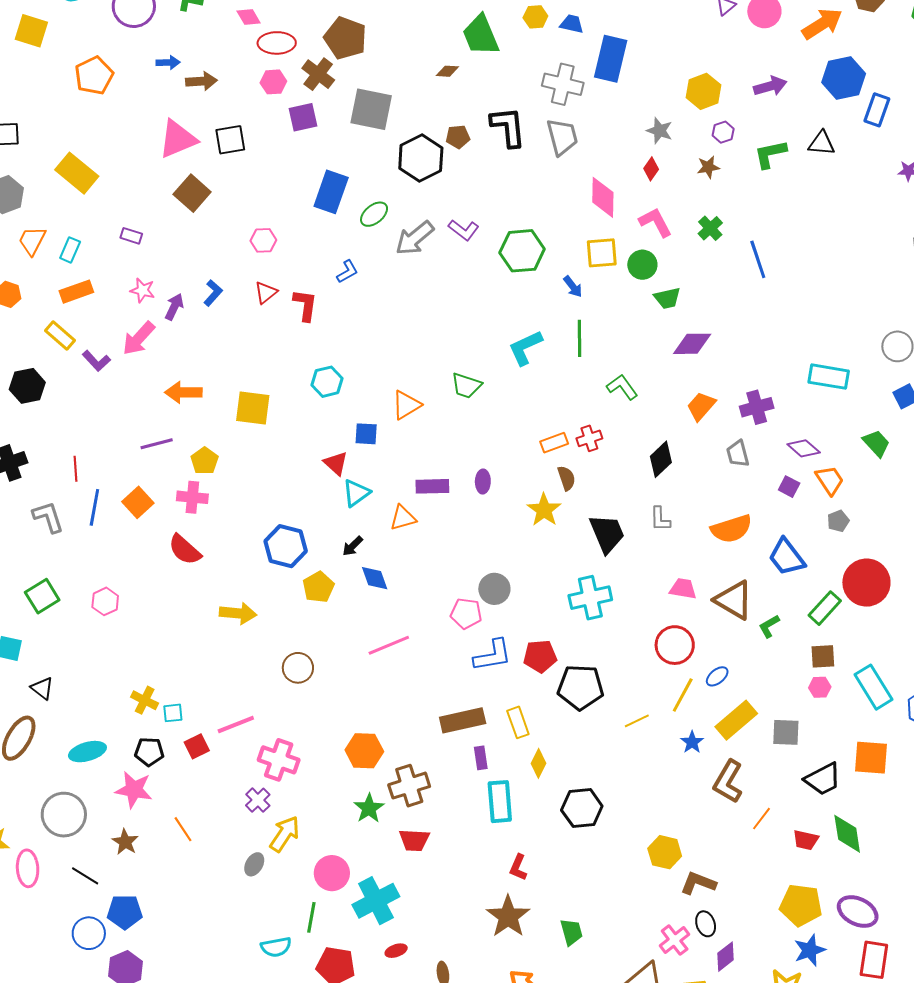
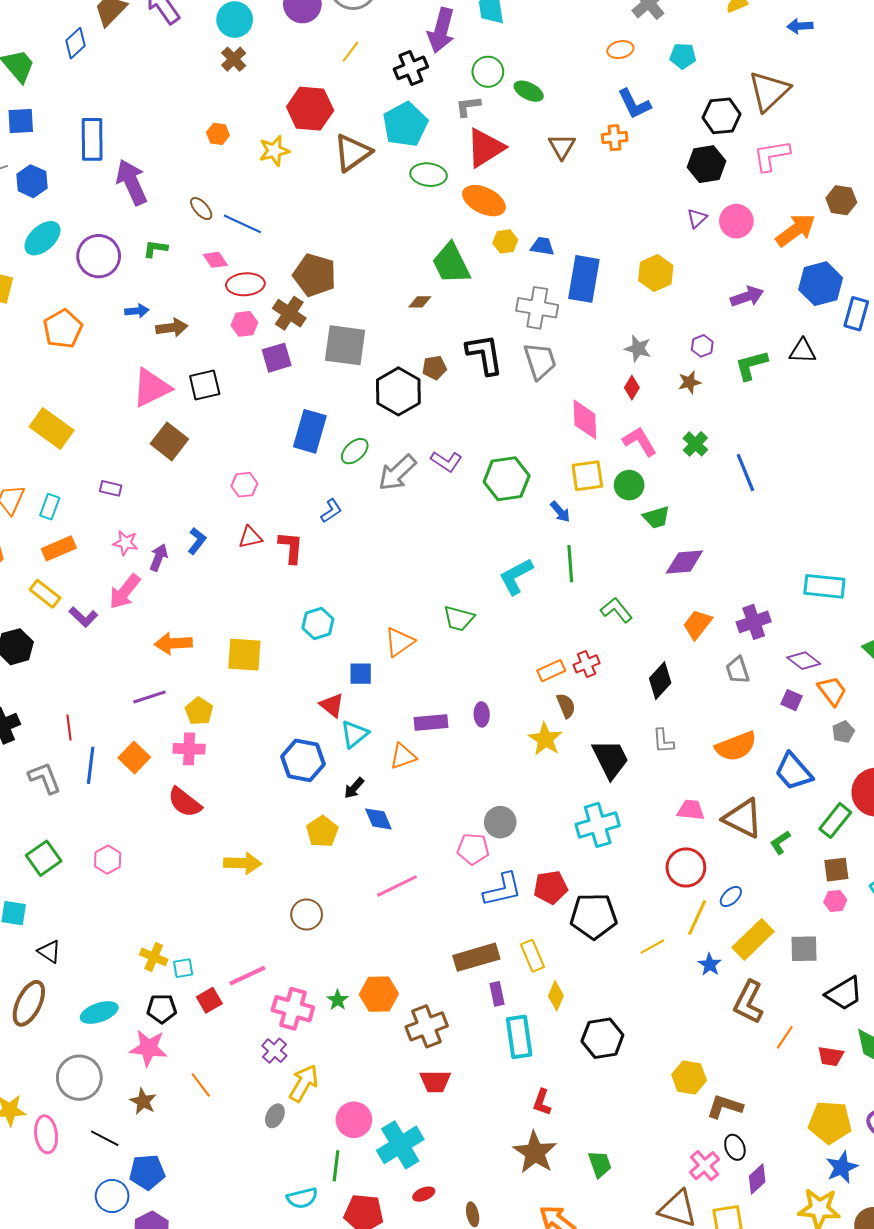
yellow hexagon: (704, 91) -> (656, 273), moved
red triangle: (266, 293) -> (250, 537), turned 30
blue hexagon: (286, 546) -> (303, 760), moved
green star: (369, 808) -> (338, 1000), moved, size x0.7

